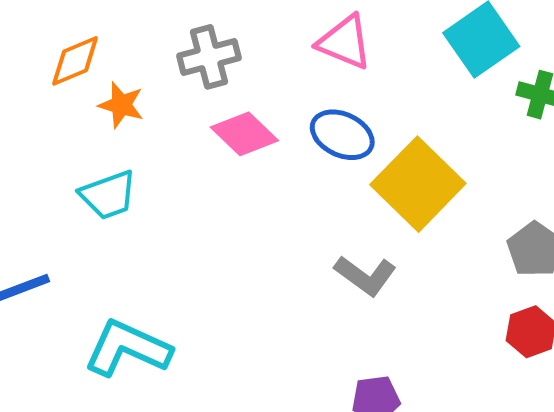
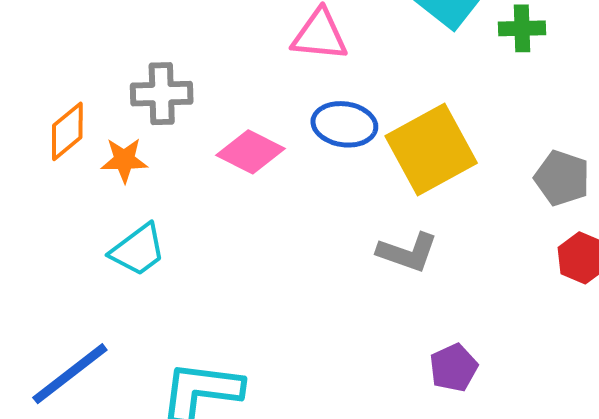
gray cross: (209, 57) -> (162, 94), moved, turned 30
yellow square: (418, 184) -> (431, 149), turned 34

